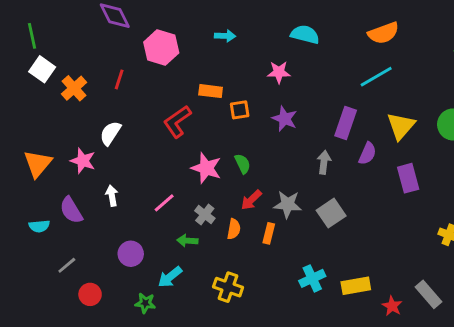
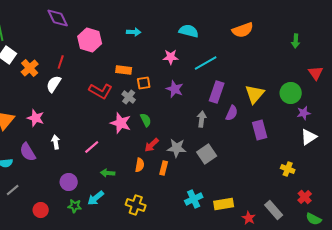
cyan line: (376, 77) -> (206, 63), moved
red L-shape: (177, 122) -> (101, 91), turned -115
white semicircle: (110, 133) -> (54, 84), moved
gray cross: (205, 215) -> (129, 97), moved
gray line: (67, 265) -> (13, 190), moved
green star: (145, 303) -> (75, 206), moved

